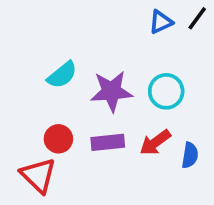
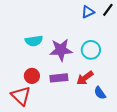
cyan semicircle: (62, 75) -> (34, 41), turned 30
blue semicircle: (190, 155) -> (100, 93), moved, turned 136

